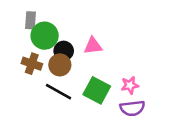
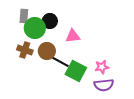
black circle: (64, 51) -> (50, 21), moved
black line: (59, 92) -> (59, 61), moved

